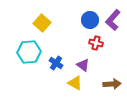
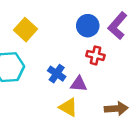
blue cross: (56, 63) -> (57, 74), moved
purple triangle: (83, 65) -> (79, 84), turned -32

